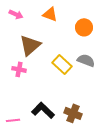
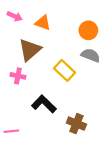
orange triangle: (50, 14) -> (43, 23), moved
gray semicircle: (86, 60) -> (91, 55), moved
black L-shape: (43, 110) -> (44, 104), moved

